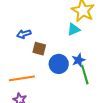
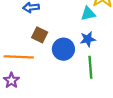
brown square: (39, 49) -> (40, 35), moved
blue star: (78, 60) -> (88, 39), moved

